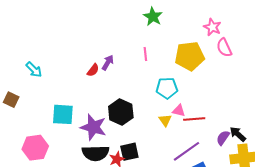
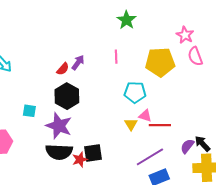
black hexagon: (121, 112) -> (67, 96), moved
cyan square: (63, 114) -> (29, 111), size x0.6

